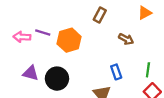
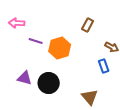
pink arrow: (22, 37) -> (17, 23), moved
blue rectangle: (116, 72) -> (104, 66), moved

